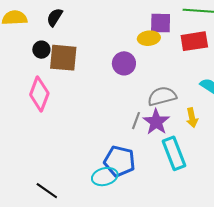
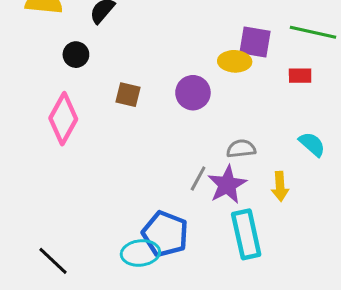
red rectangle: (194, 41) -> (300, 76), size x0.6
brown square: (63, 58) -> (128, 95), moved, size x0.6
gray semicircle: (162, 96) -> (241, 149), size x0.7

